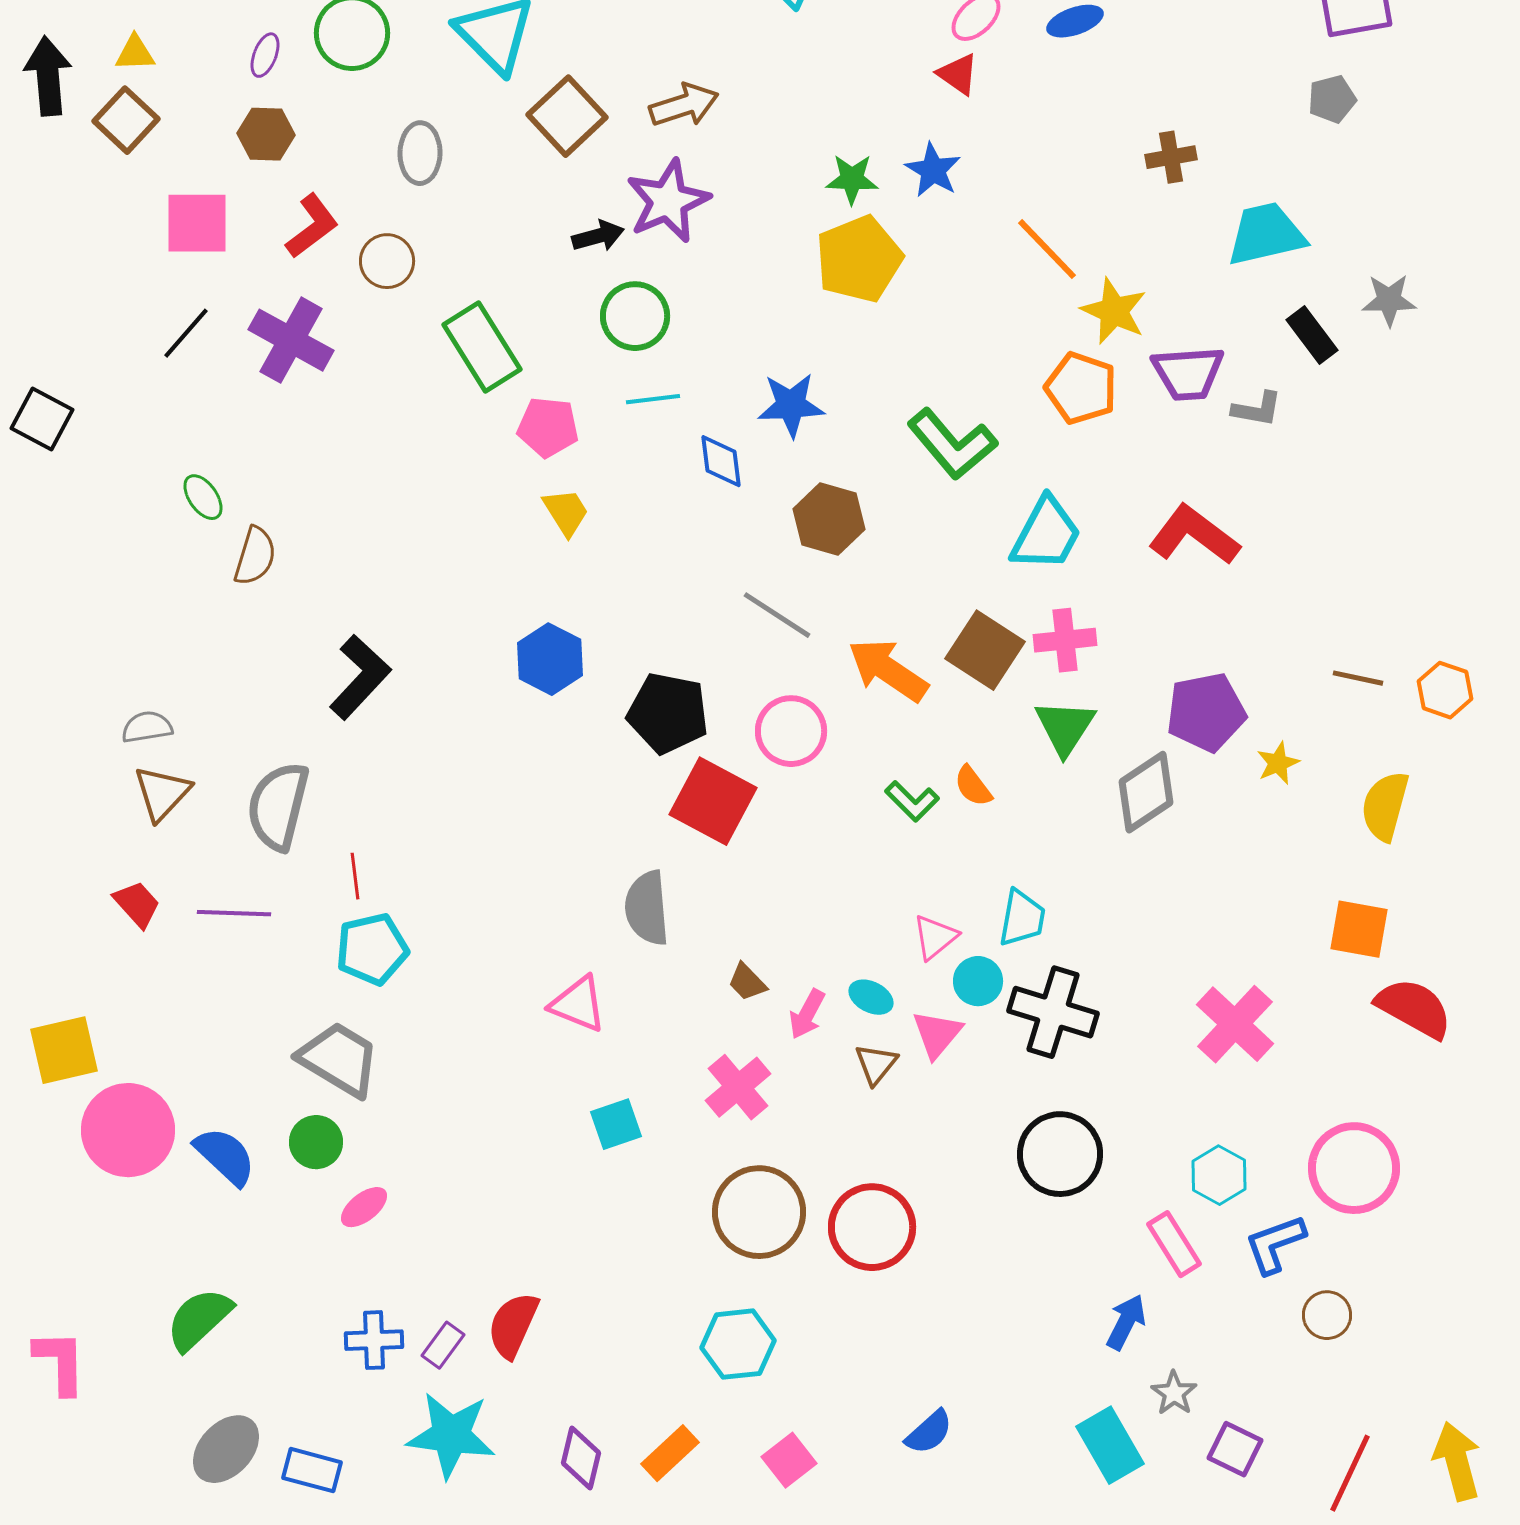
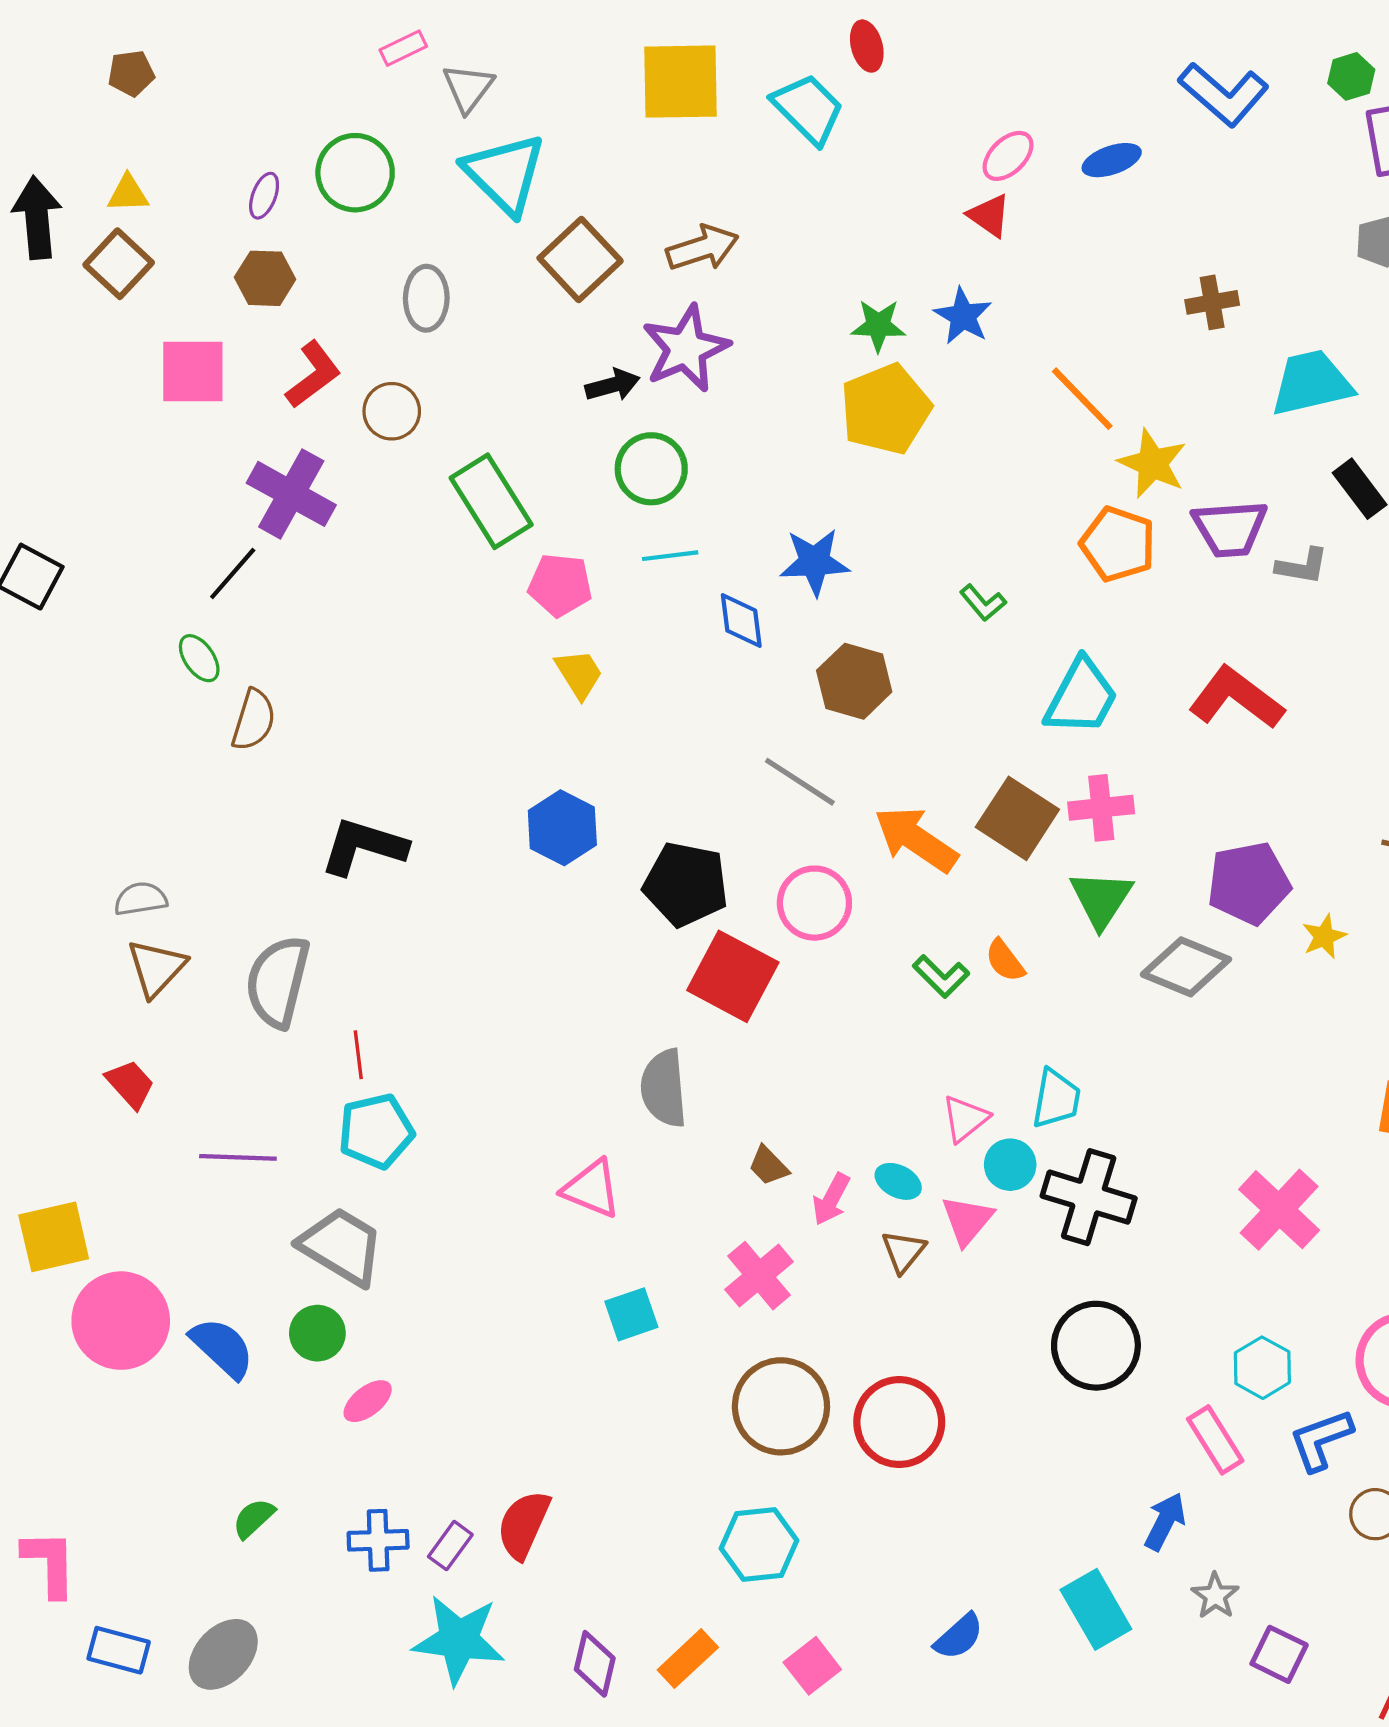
black line: (186, 333) -> (233, 573), moved
green L-shape: (952, 444) -> (983, 603), size x0.5
black L-shape: (360, 677) -> (363, 847), turned -116
gray diamond: (1146, 792) -> (1186, 967), turned 56
purple line: (234, 913) -> (238, 1157), moved
green semicircle: (199, 1319) -> (254, 1518), moved, size x0.6
cyan rectangle: (1110, 1445) -> (1096, 1609), moved
blue rectangle: (312, 1470) -> (119, 1650), moved

